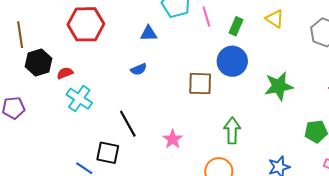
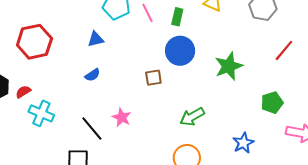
brown square: (200, 84) -> (153, 78), size x0.7
green arrow: (232, 131) -> (192, 117), turned -110
pink star: (173, 139) -> (122, 117), moved

